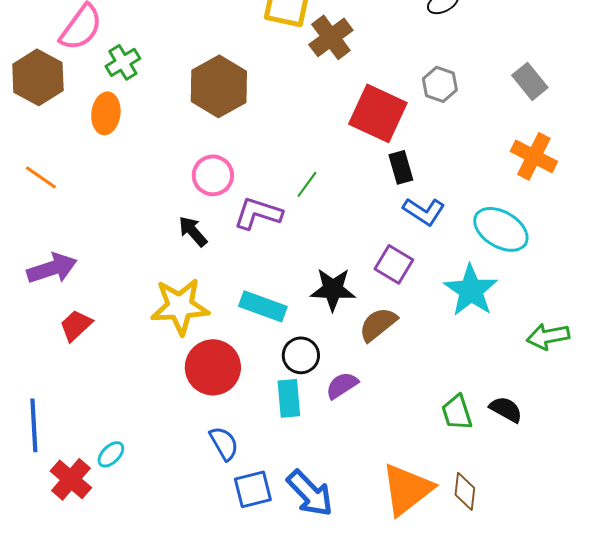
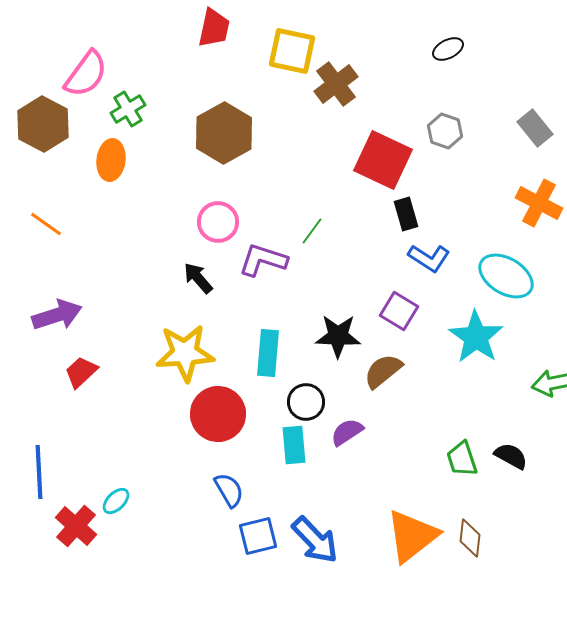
cyan rectangle: (263, 306) -> (268, 353), turned 75

